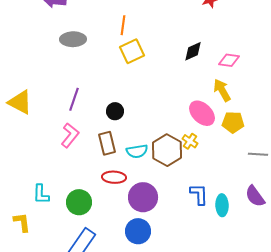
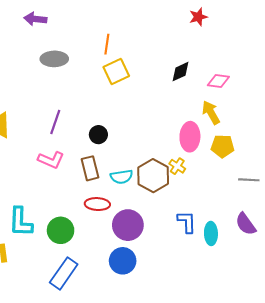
pink ellipse: (202, 113) -> (190, 137), turned 48
pink L-shape: (70, 135) -> (51, 160), turned 75
cyan L-shape: (41, 194) -> (21, 222), size x1.4

